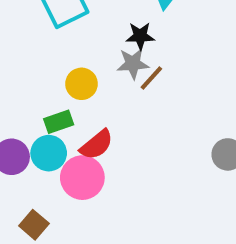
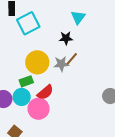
gray star: (133, 64) -> (61, 64), moved
yellow circle: (81, 84) -> (37, 62), size x1.5

